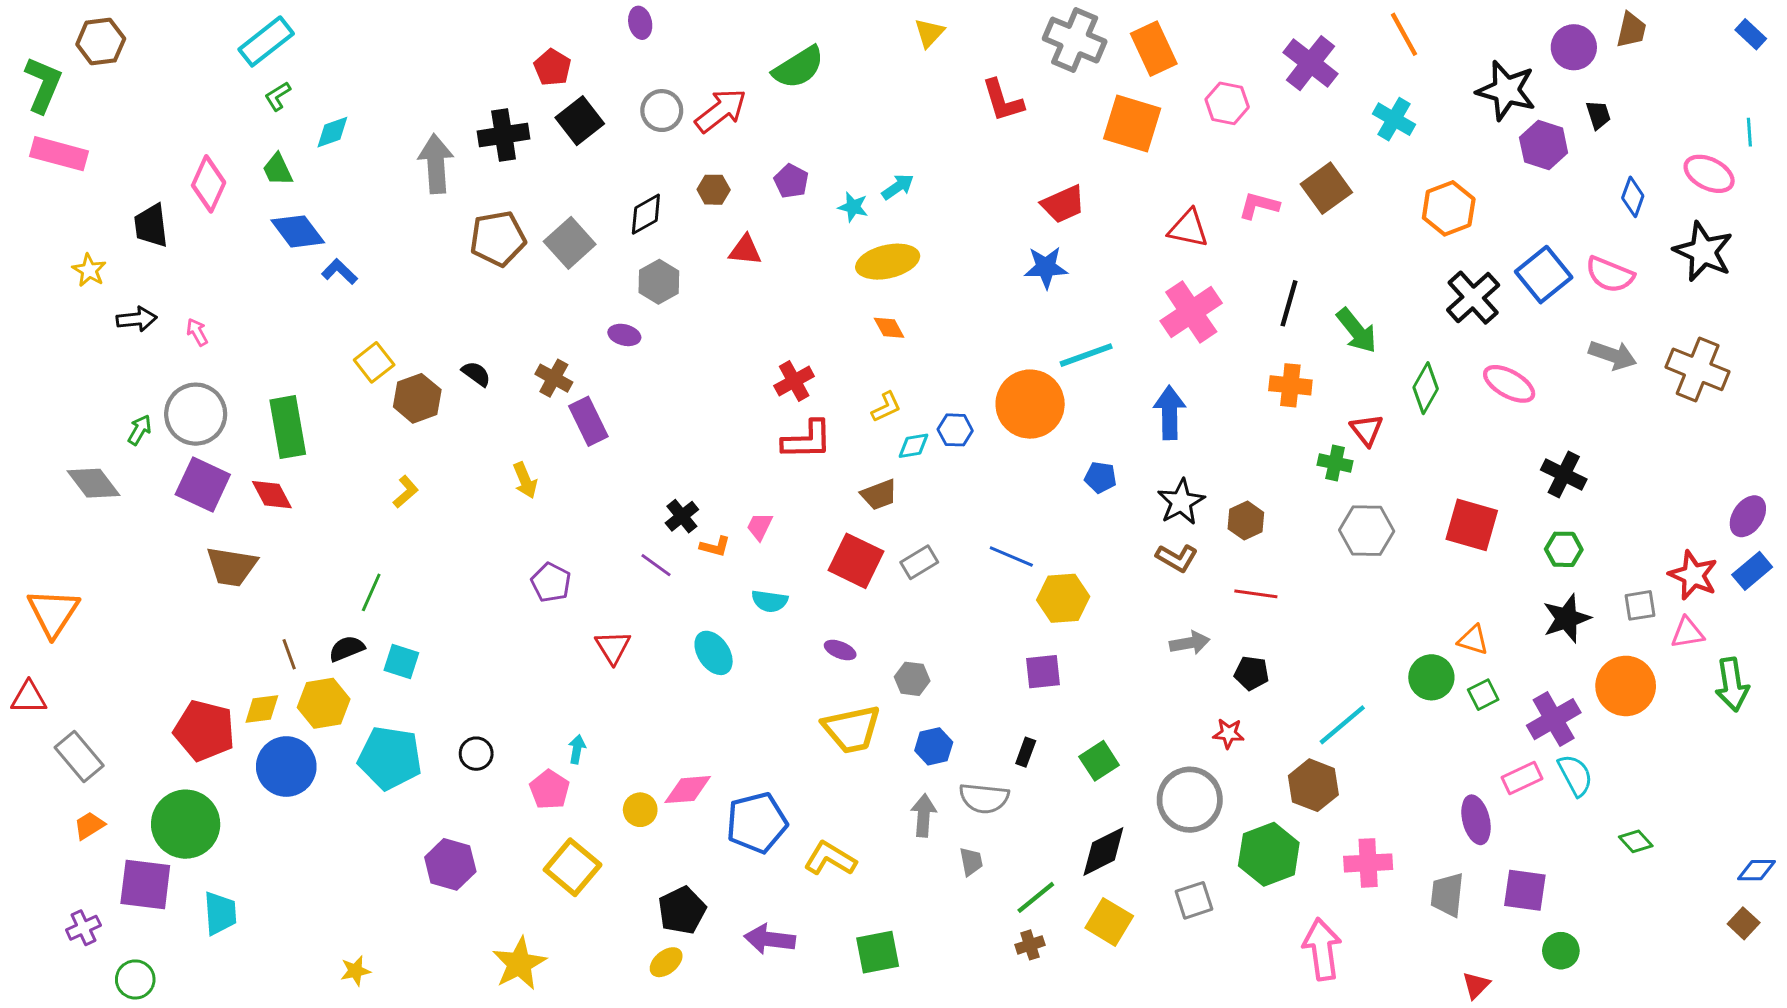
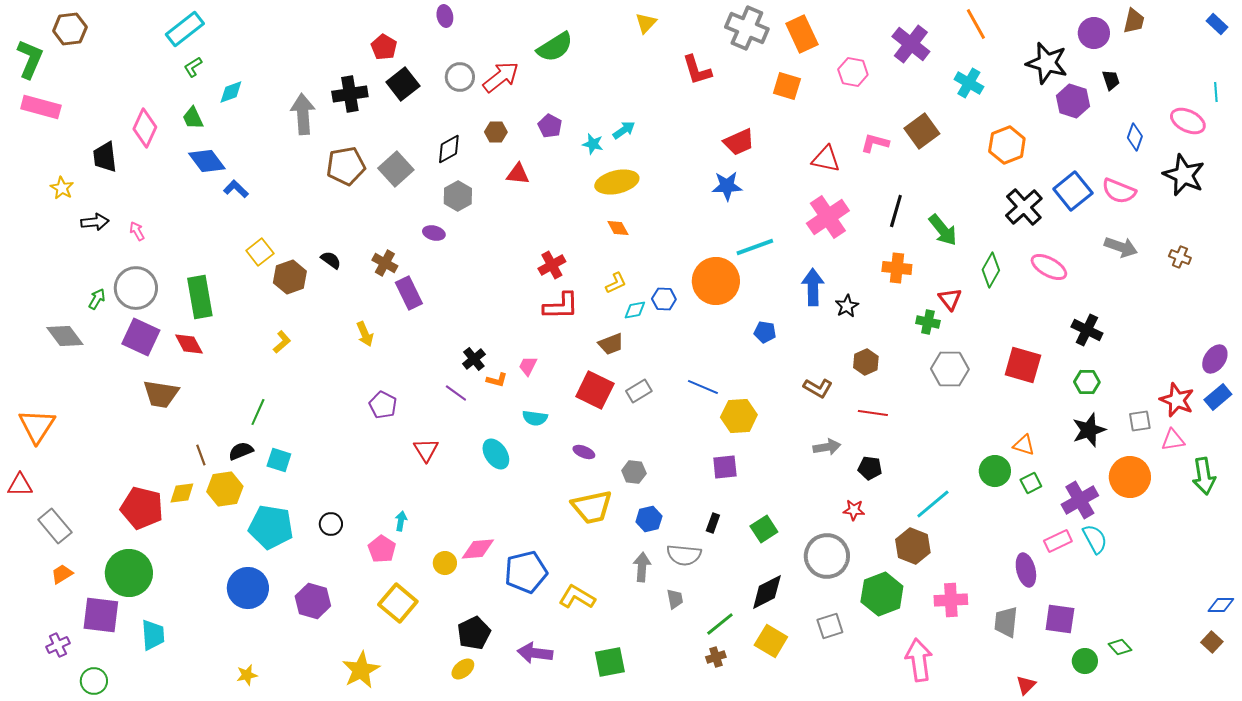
orange square: (1132, 123) -> (787, 86), size x0.7
brown cross: (1698, 369) -> (1180, 257), size x0.5
black star: (1181, 502) -> (847, 306), moved, size x0.7
blue circle: (286, 767) -> (248, 588), moved
green diamond: (1636, 841) -> (1120, 647), moved

